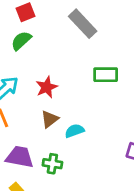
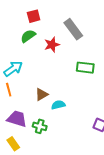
red star: (47, 87) -> (52, 45), moved

